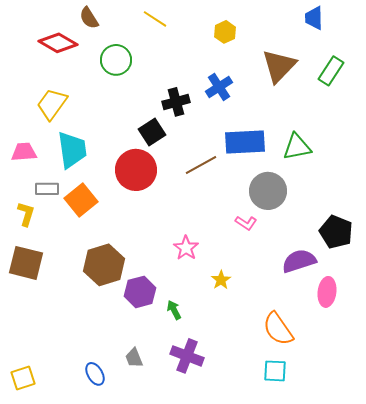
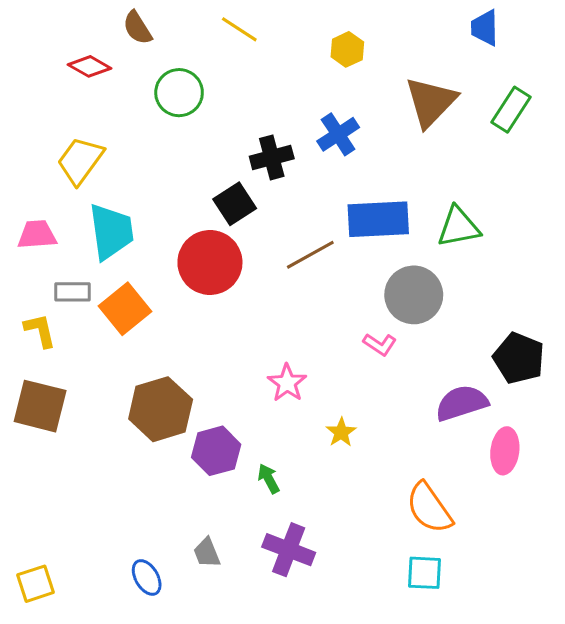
red diamond: (58, 43) -> (90, 66), size x0.7
yellow L-shape: (26, 214) -> (40, 330), turned -30

